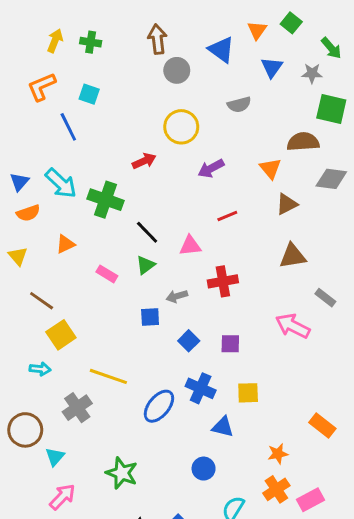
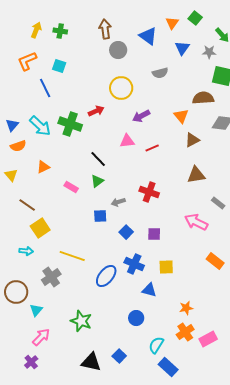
green cross: (105, 200) -> (70, 124), moved
pink triangle: (190, 246) -> (127, 141), moved
red cross: (223, 281) -> (149, 192), turned 30
orange rectangle: (322, 425) -> (215, 261), moved

